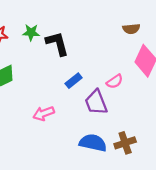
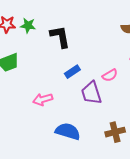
green star: (31, 32) -> (28, 25), moved
blue semicircle: (93, 143) -> (68, 131), moved

